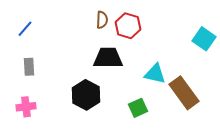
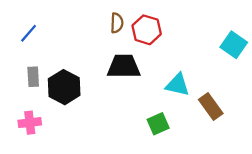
brown rectangle: (184, 93) -> (211, 107), size x0.7
black hexagon: (86, 95) -> (64, 87), moved

